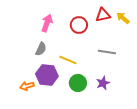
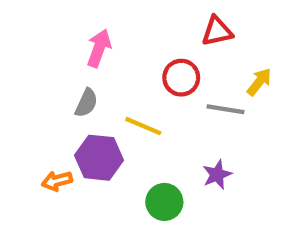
yellow arrow: (123, 18) -> (259, 82), moved, turned 88
red circle: (79, 25) -> (181, 78), moved
green circle: (78, 83) -> (164, 202), moved

